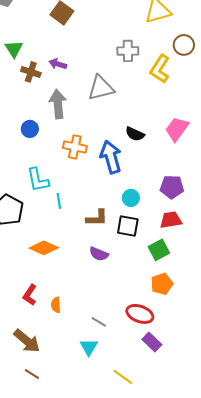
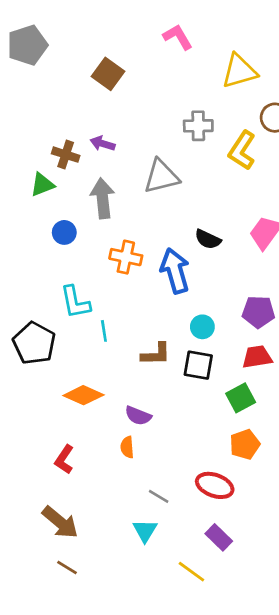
green triangle: (14, 49) -> (42, 185), moved, turned 42
purple semicircle: (99, 254) -> (138, 416), moved
orange semicircle: (56, 305) -> (127, 447), moved
purple rectangle: (152, 342) -> (219, 537), moved

